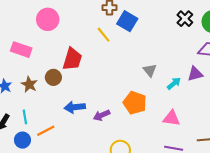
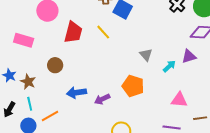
yellow line: (104, 35) -> (103, 32), moved
red trapezoid: (72, 59) -> (73, 32), moved
brown star: (29, 84) -> (28, 82), moved
pink triangle: (171, 118) -> (179, 100), moved

